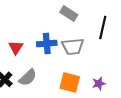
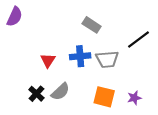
gray rectangle: (69, 14) -> (92, 25), moved
black line: (103, 28) -> (138, 40), turned 40

